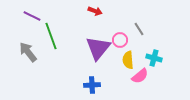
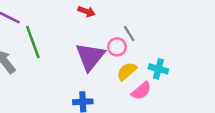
gray line: (139, 29) -> (129, 33), moved
yellow semicircle: (128, 60) -> (127, 71), turned 54

